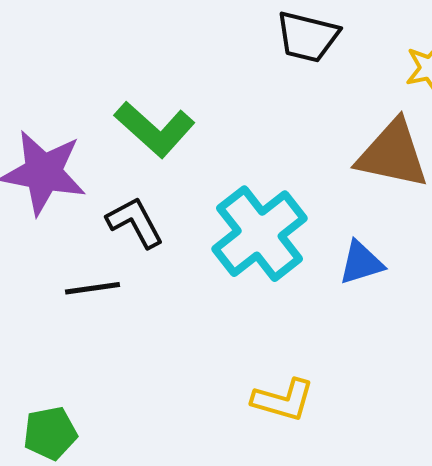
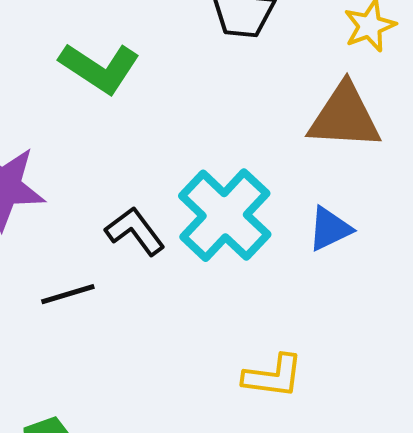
green L-shape: (155, 129) -> (100, 68), moved
black L-shape: (135, 222) -> (135, 231), moved

